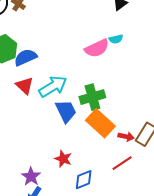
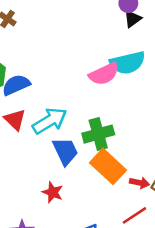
cyan semicircle: (116, 39) -> (127, 63), size x2.0
red star: (63, 159) -> (53, 192), moved

